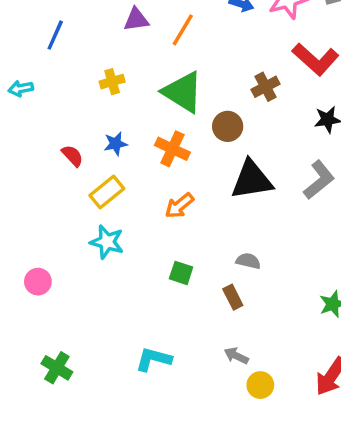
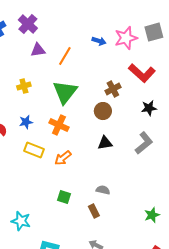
green triangle: (183, 92) -> (65, 92), turned 36
brown circle: (228, 126) -> (103, 111), moved
black triangle: (252, 180) -> (105, 143), size x0.6
yellow rectangle: (107, 192) -> (34, 150), moved, turned 60
cyan star: (107, 242) -> (21, 221), moved

